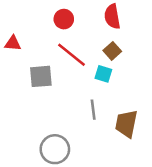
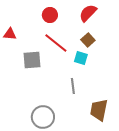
red semicircle: (112, 17) -> (88, 13), turned 54
brown trapezoid: (126, 124) -> (99, 110), moved

